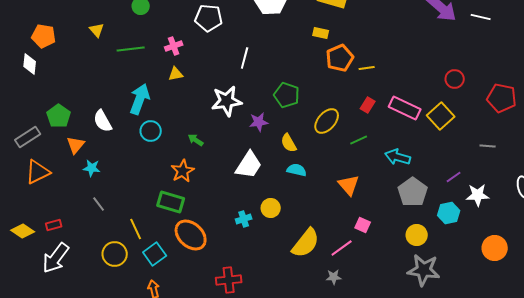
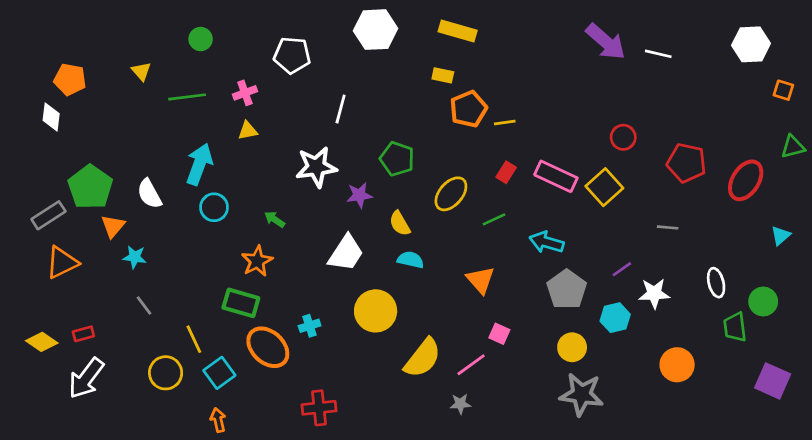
green pentagon: (59, 116) -> (90, 187), size x1.4
yellow circle: (271, 208) -> (376, 311), size x1.6
cyan cross: (244, 219) -> (310, 326), moved

